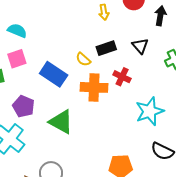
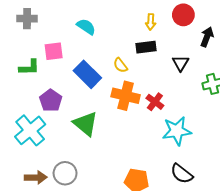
cyan semicircle: (17, 31) -> (86, 27), moved
black rectangle: (106, 48) -> (146, 47), moved
red cross: (122, 77) -> (155, 102), moved

